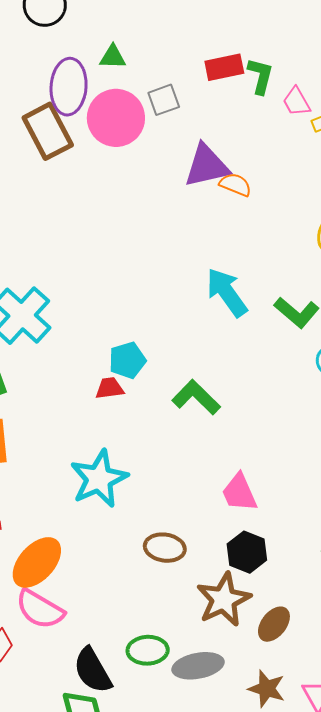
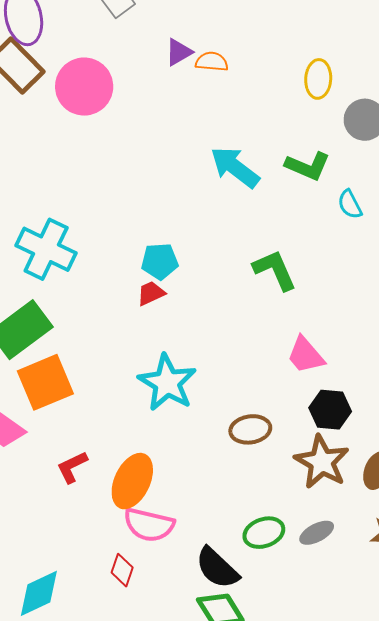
pink circle: (116, 118) -> (84, 87), moved
purple triangle: (207, 166) -> (179, 52), size x0.6
cyan pentagon: (127, 360) -> (160, 261), turned 30
green L-shape: (196, 397) -> (275, 270), moved, turned 39
gray ellipse: (198, 666) -> (317, 533), size x0.7

